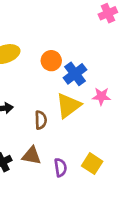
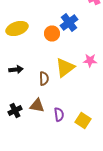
blue cross: (75, 74) -> (69, 22), moved
yellow square: (92, 164) -> (83, 120), moved

